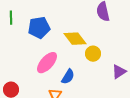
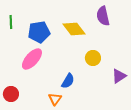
yellow diamond: (75, 39) -> (74, 29), moved
pink ellipse: (47, 63) -> (32, 59), moved

